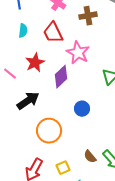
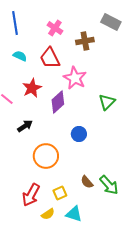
cyan semicircle: (23, 31) -> (20, 56), turned -72
black arrow: (28, 101) -> (25, 126), size x0.7

